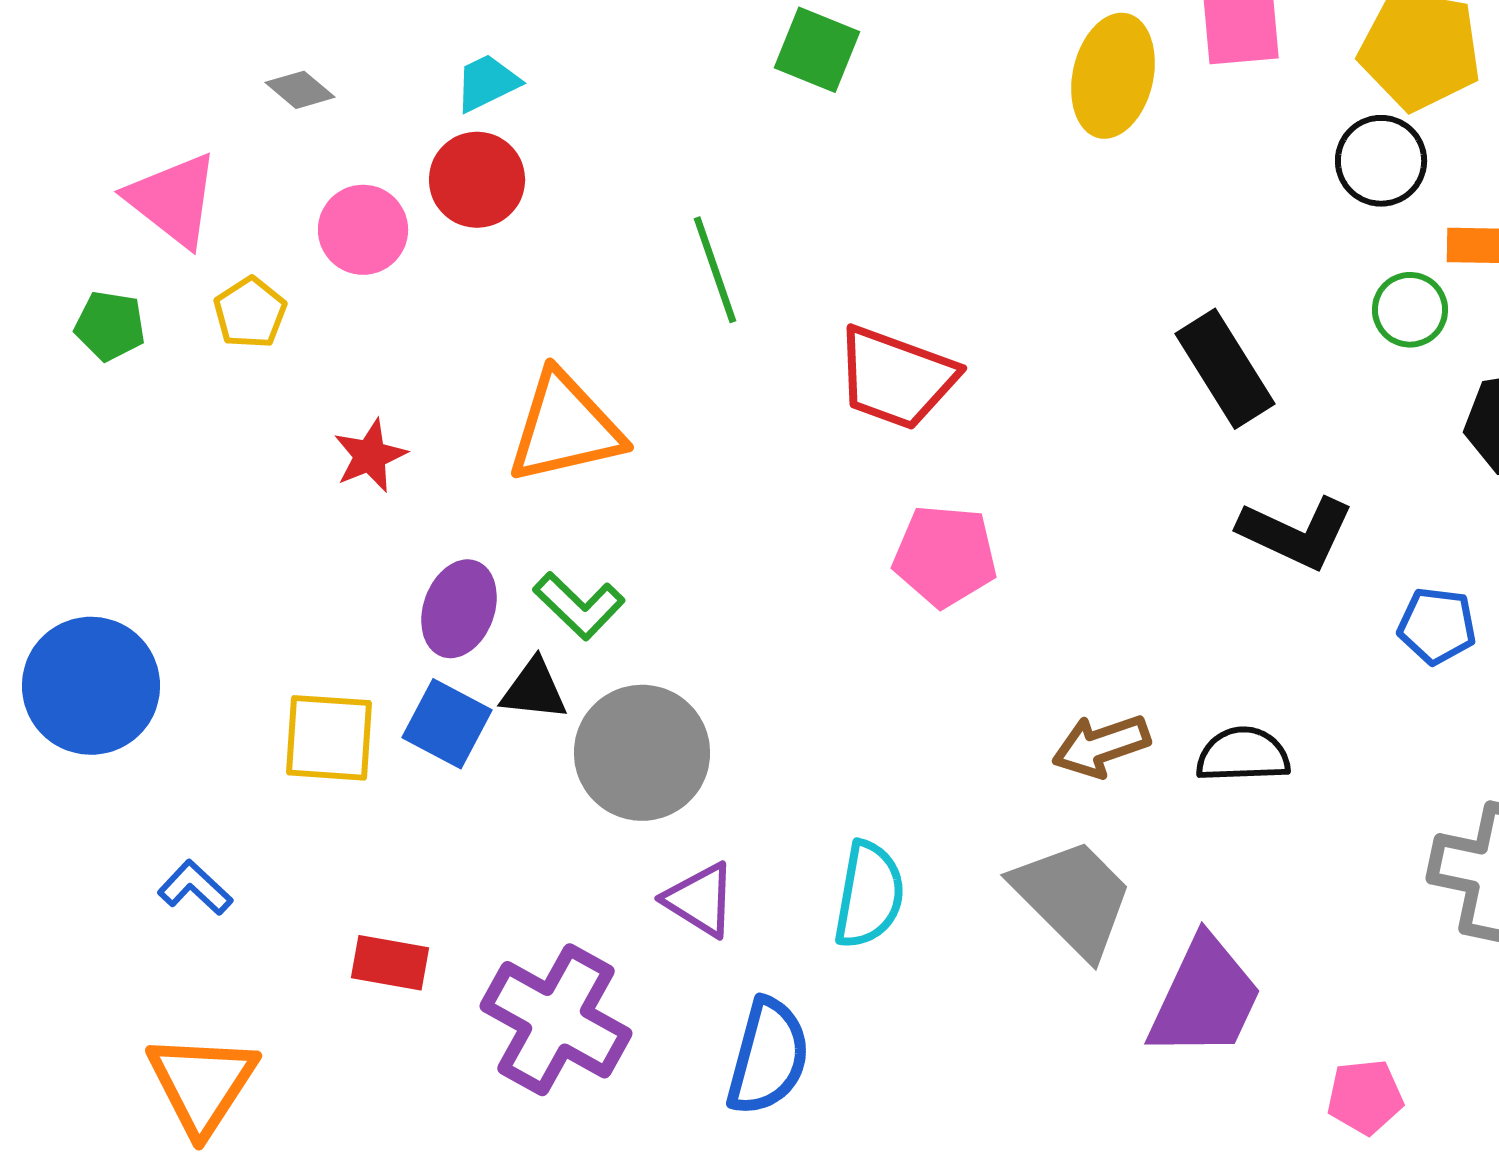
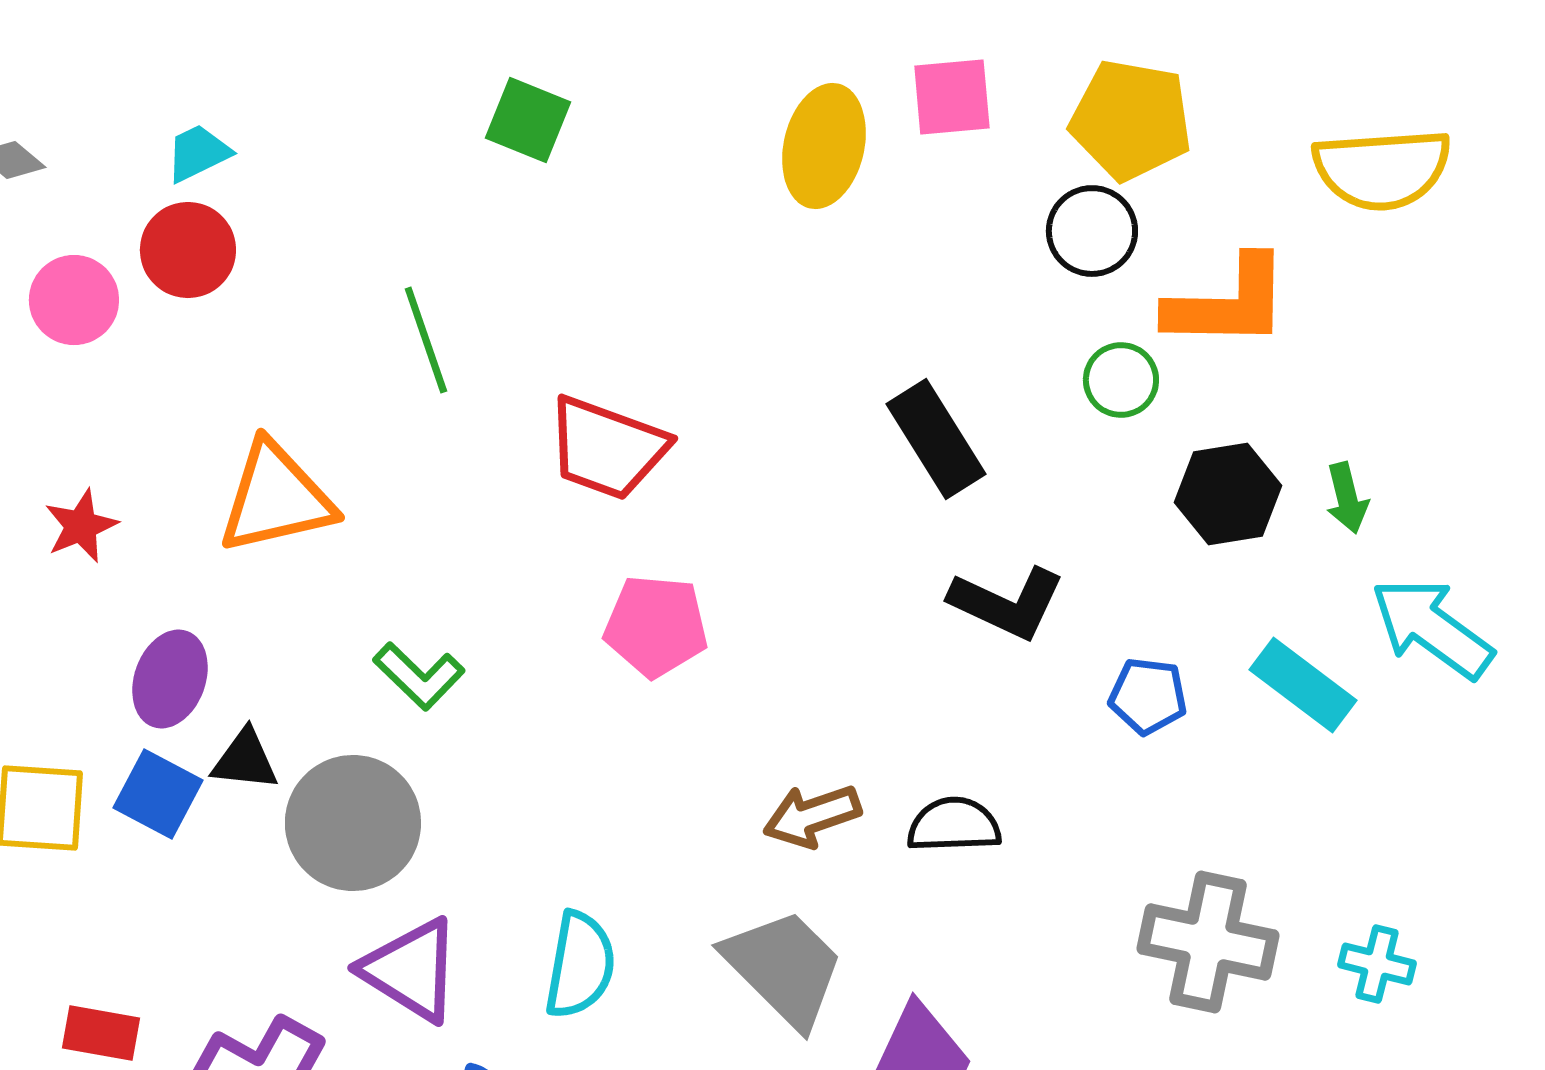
green L-shape: (579, 606) -> (419, 676), moved
purple triangle: (700, 900) -> (411, 970), size x1.4

